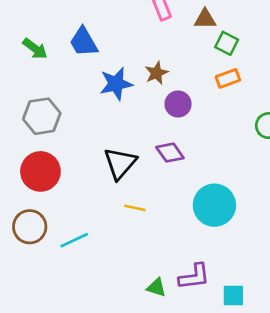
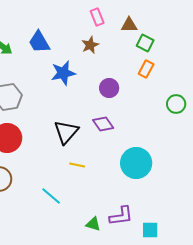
brown star: (156, 73) -> (90, 45), moved
orange rectangle: (228, 78) -> (146, 69), turned -42
cyan line: (74, 240) -> (51, 196), moved, turned 65

